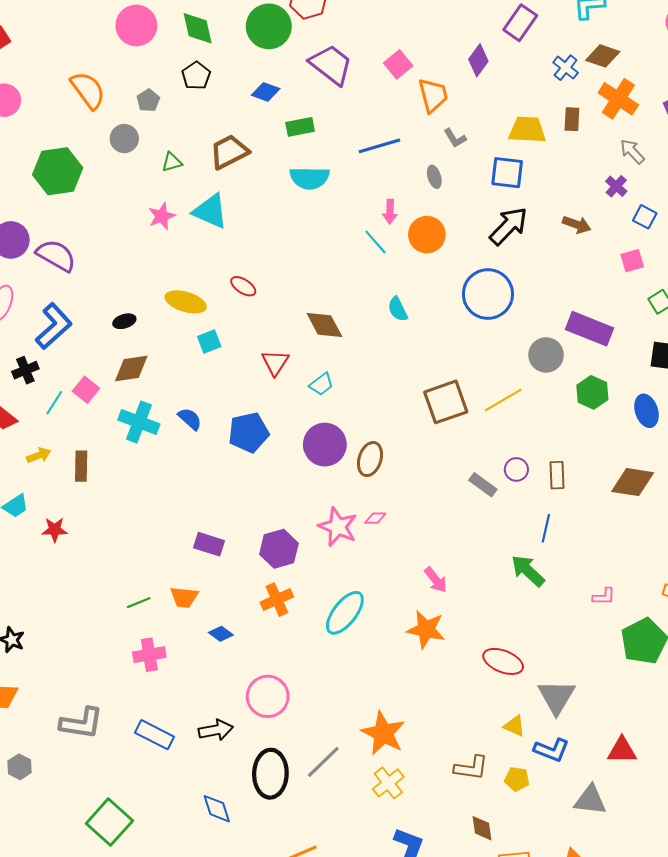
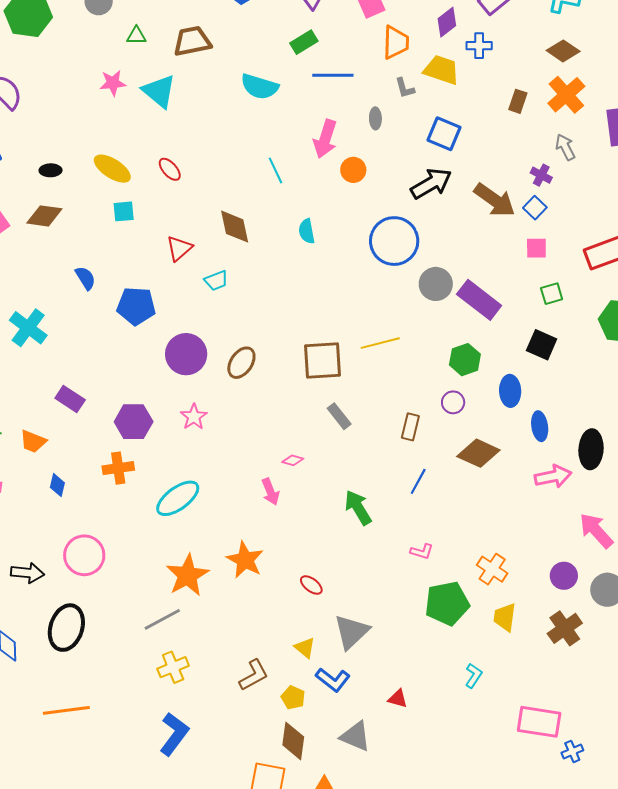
blue cross: (566, 68) -> (479, 46), moved, turned 35
green rectangle: (300, 127) -> (304, 42), moved, turned -36
yellow trapezoid: (527, 130) -> (442, 70), moved
purple cross: (616, 186) -> (541, 175), turned -30
pink arrow: (390, 212) -> (325, 139), size x1.6
blue square: (645, 217) -> (535, 208), moved
brown arrow: (577, 225) -> (495, 200), size x1.6
orange circle: (427, 235) -> (353, 170), size x0.7
cyan line: (375, 242) -> (276, 170), moved
gray circle: (546, 355) -> (436, 284), moved
brown square: (446, 402) -> (322, 360), moved
cyan cross: (139, 422) -> (28, 328), moved
purple circle: (325, 445) -> (186, 354), moved
purple circle: (516, 469) -> (453, 402), moved
pink diamond: (375, 518) -> (293, 460), moved
pink star: (338, 527) -> (194, 417), size x0.7
blue line: (546, 528) -> (418, 481), moved
orange star: (426, 629) -> (245, 560), moved
blue diamond: (221, 634) -> (57, 485), turned 50
red ellipse: (503, 661) -> (311, 585), size x0.6
orange star: (383, 733) -> (187, 575), moved
red triangle: (622, 750) -> (398, 699), size x0.7
gray line: (323, 762) -> (162, 619), moved
brown L-shape: (471, 768) -> (254, 675), turned -52
brown diamond: (482, 828) -> (293, 741), moved, size x1.4

